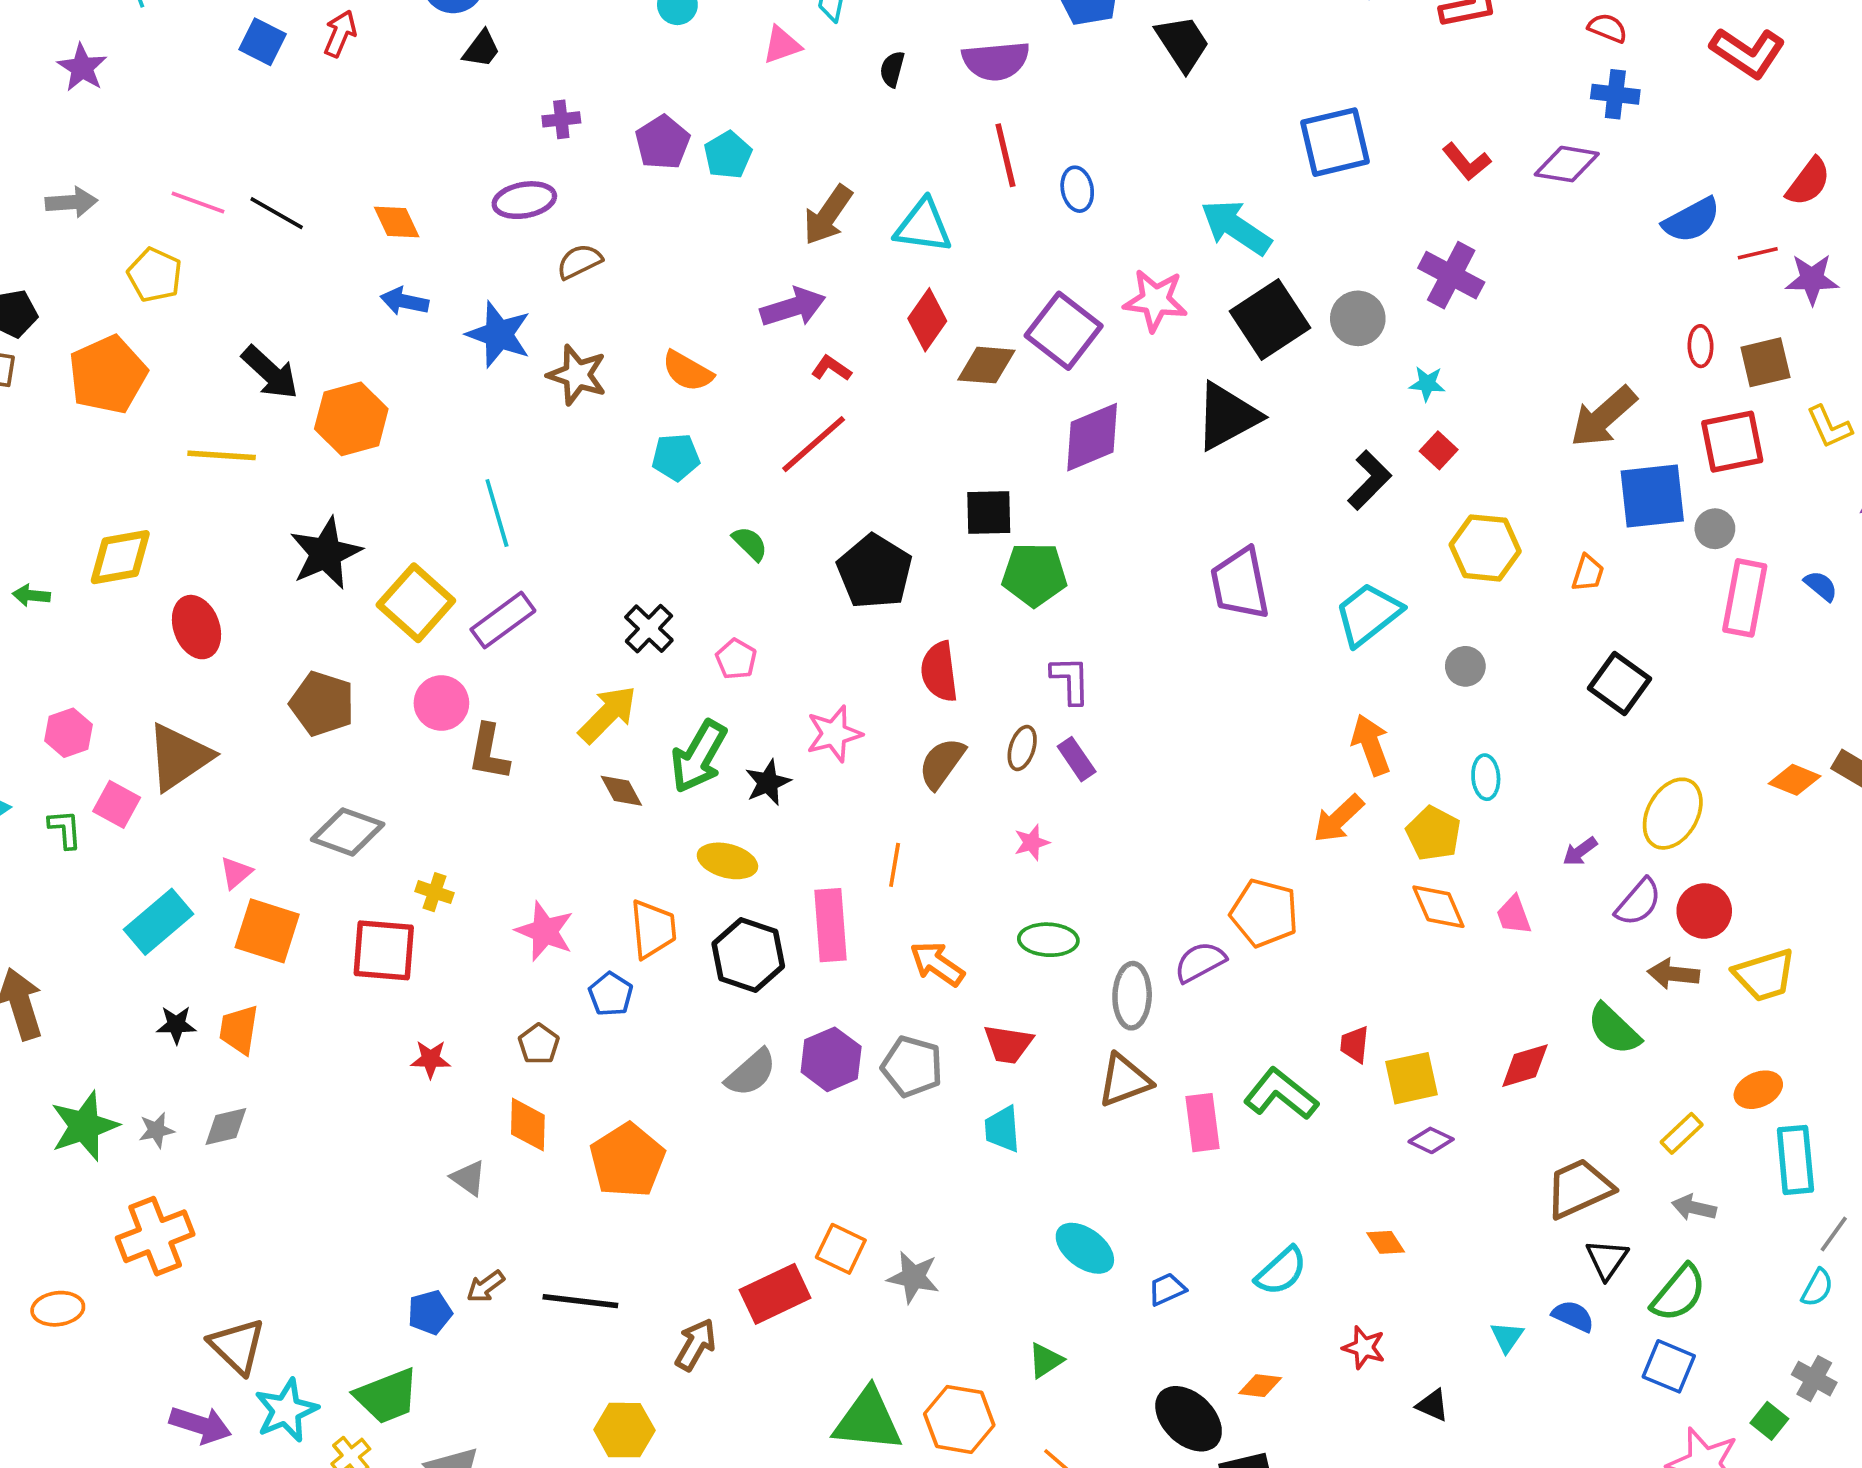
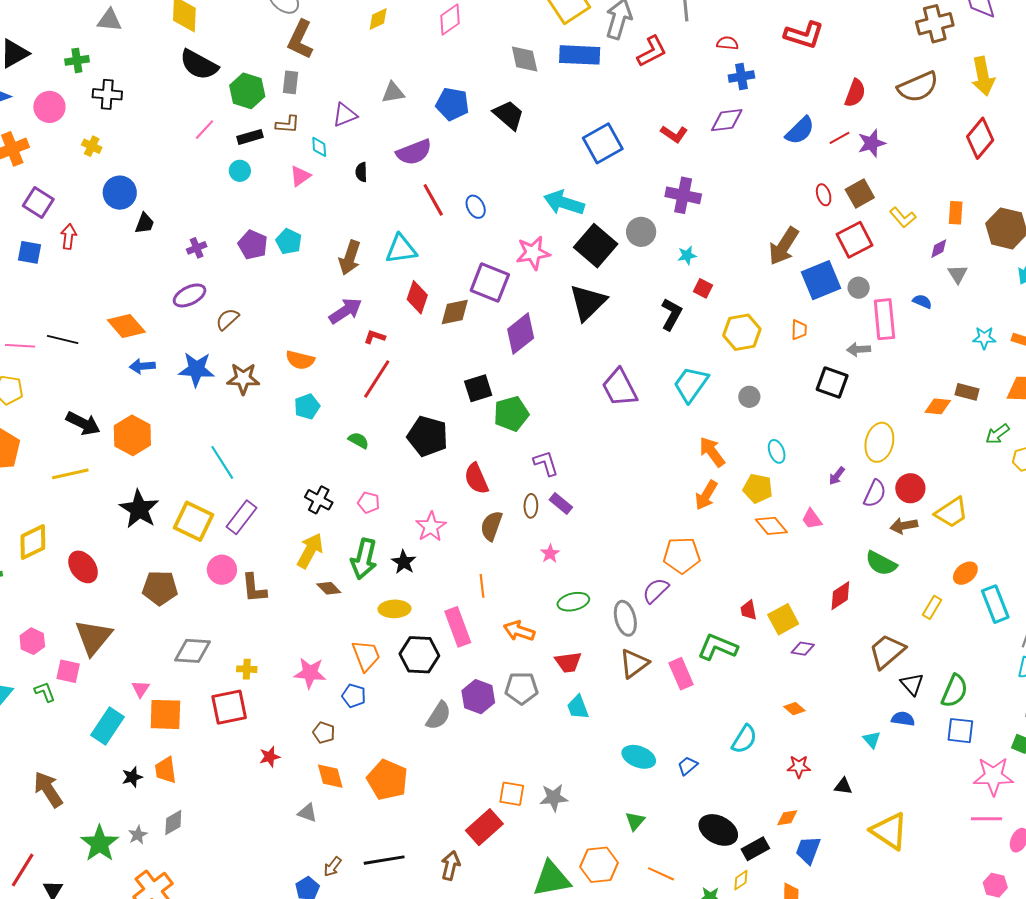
orange diamond: (397, 222) -> (126, 326), size x1.4
gray arrow: (1694, 1208) -> (859, 349), moved
orange diamond: (1260, 1386) -> (787, 818), moved

